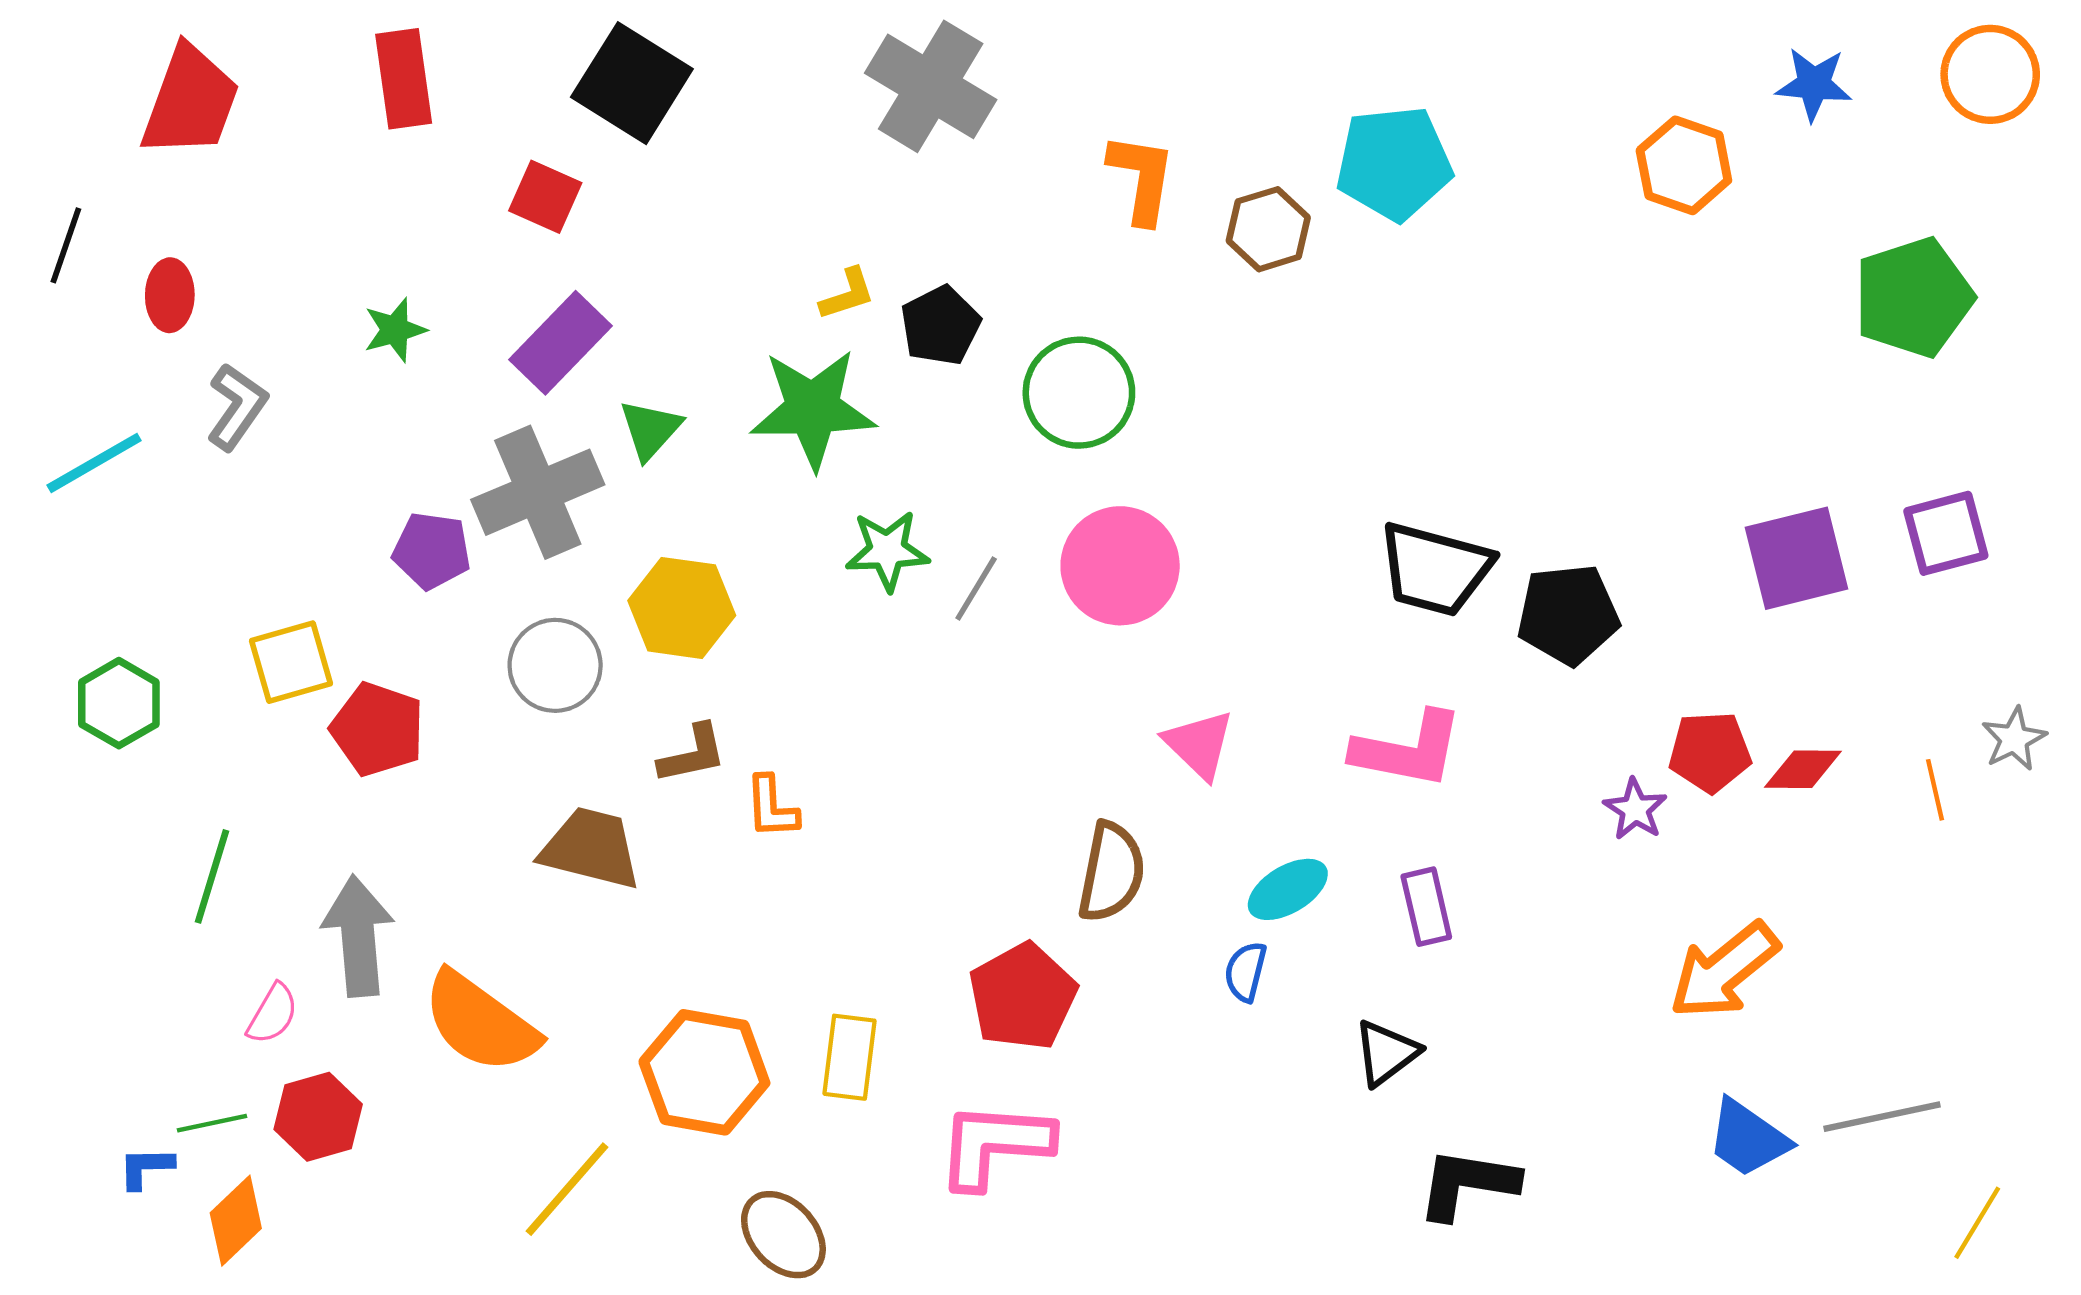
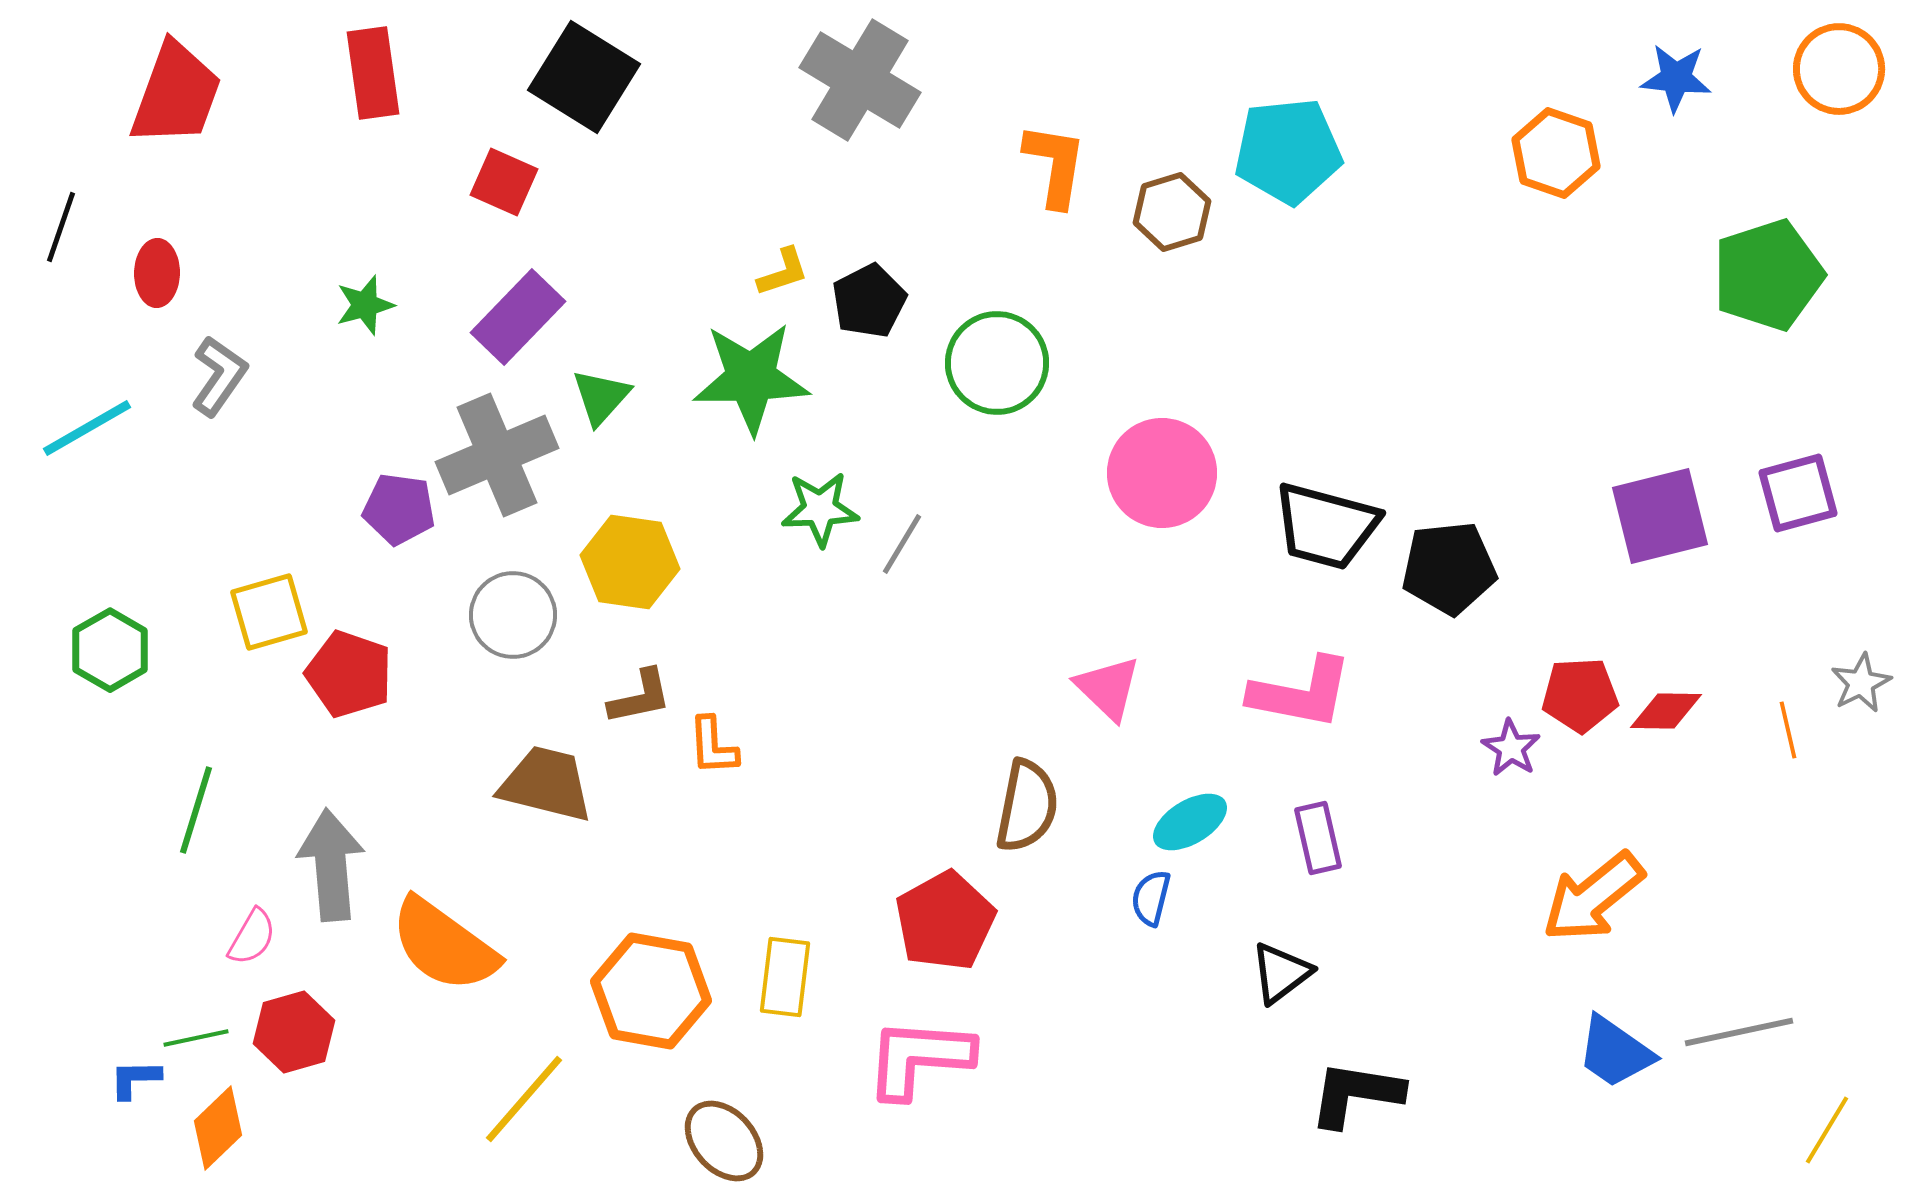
pink circle: (1120, 566) -> (1162, 473), moved

